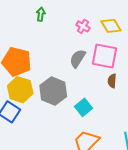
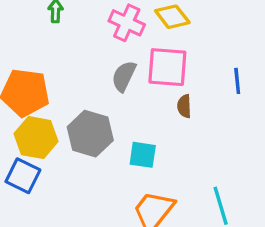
pink cross: (83, 26) -> (127, 23), size x1.5
cyan square: (84, 107) -> (143, 155), turned -36

